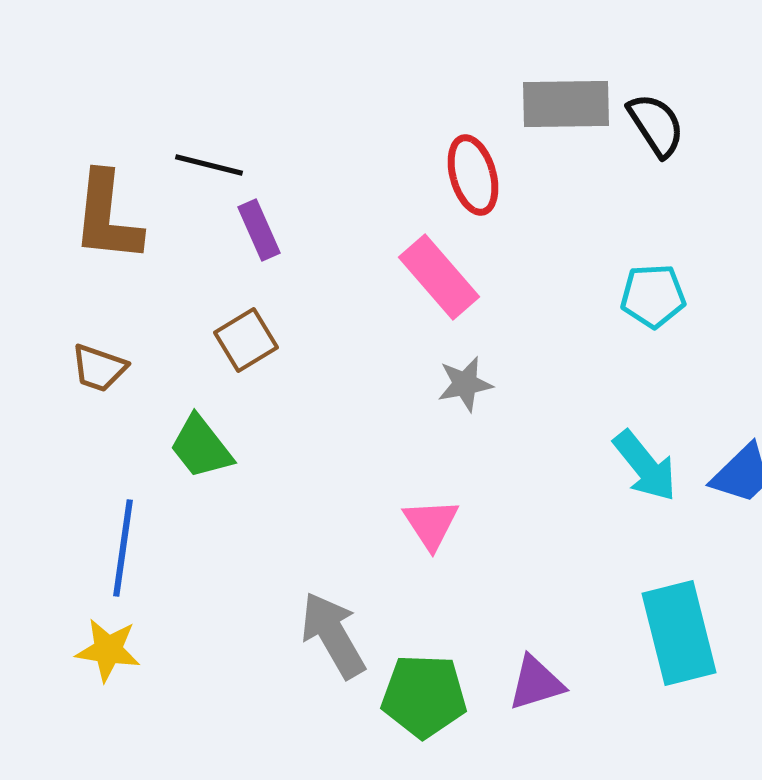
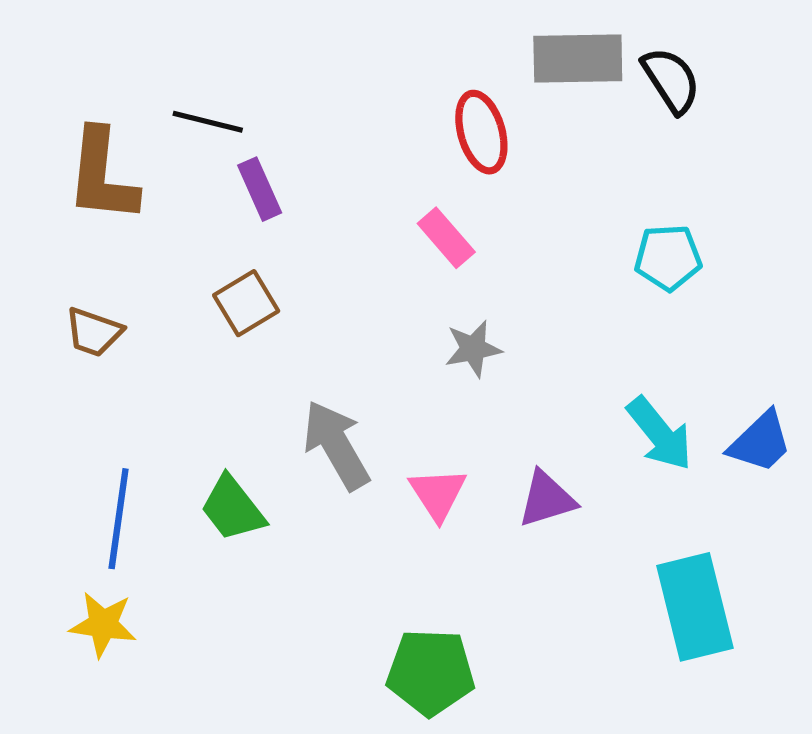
pink rectangle: (439, 277) -> (446, 238), size x0.7
green trapezoid: (201, 447) -> (233, 508), moved
gray arrow: (333, 635) -> (336, 445), moved
purple triangle: (536, 683) -> (547, 499), moved

